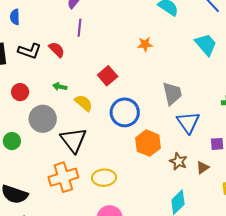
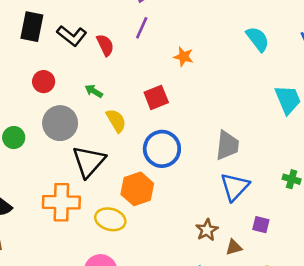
orange star: (145, 44) -> (184, 57), moved
orange hexagon: (148, 143) -> (137, 189), moved

